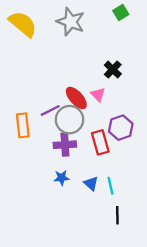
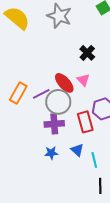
black cross: (113, 69) -> (87, 53), moved
orange rectangle: (23, 125) -> (18, 93), moved, turned 35
blue triangle: (91, 183) -> (77, 150), moved

